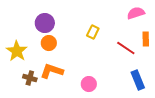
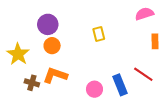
yellow rectangle: (93, 32) -> (99, 34), turned -40
red line: (126, 48) -> (143, 74), moved
blue rectangle: (138, 80) -> (120, 85), moved

